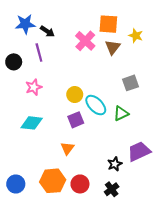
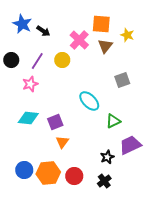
blue star: (25, 24) -> (22, 24), turned 30
purple line: (39, 52) -> (37, 61), moved, turned 48
yellow circle: (75, 95) -> (62, 60), moved
green triangle: (121, 113) -> (113, 121), moved
purple square: (76, 120) -> (55, 122), moved
blue circle: (16, 184) -> (24, 170), moved

